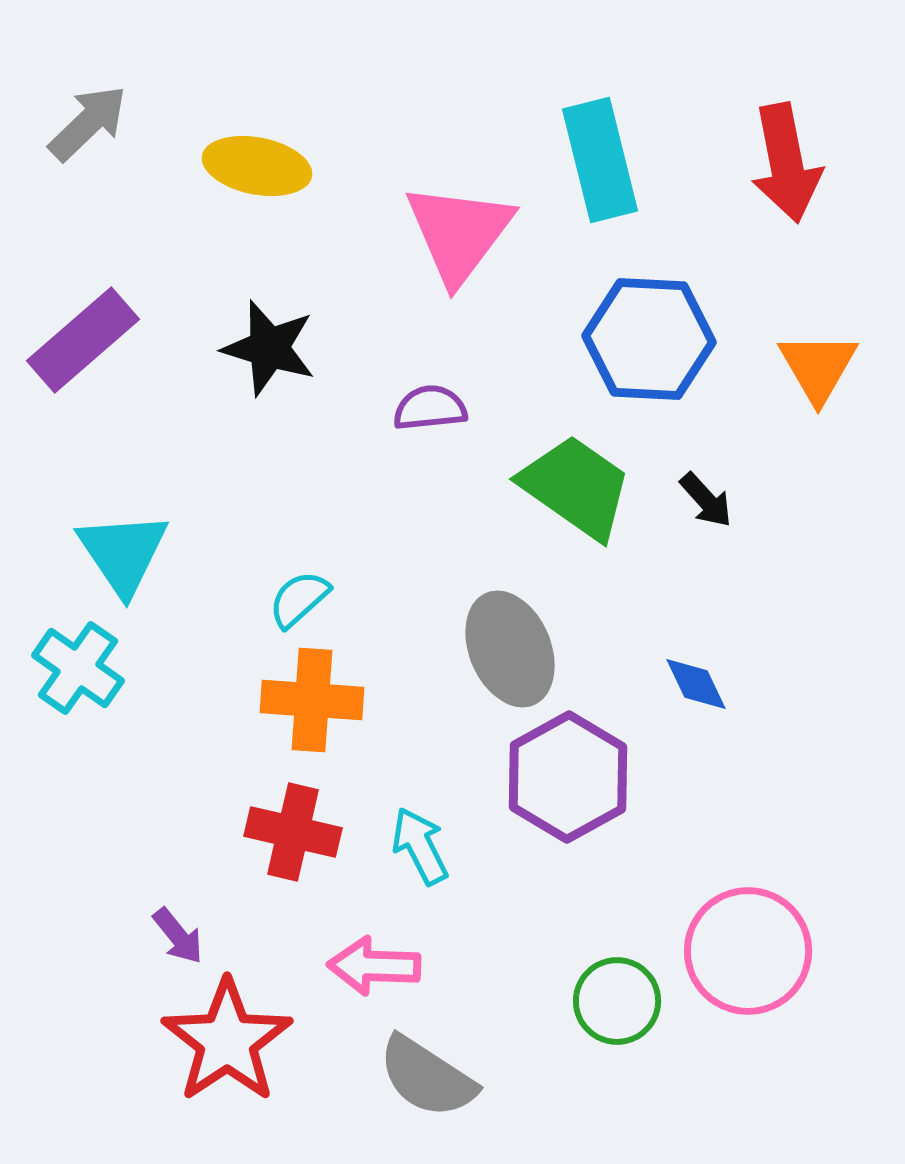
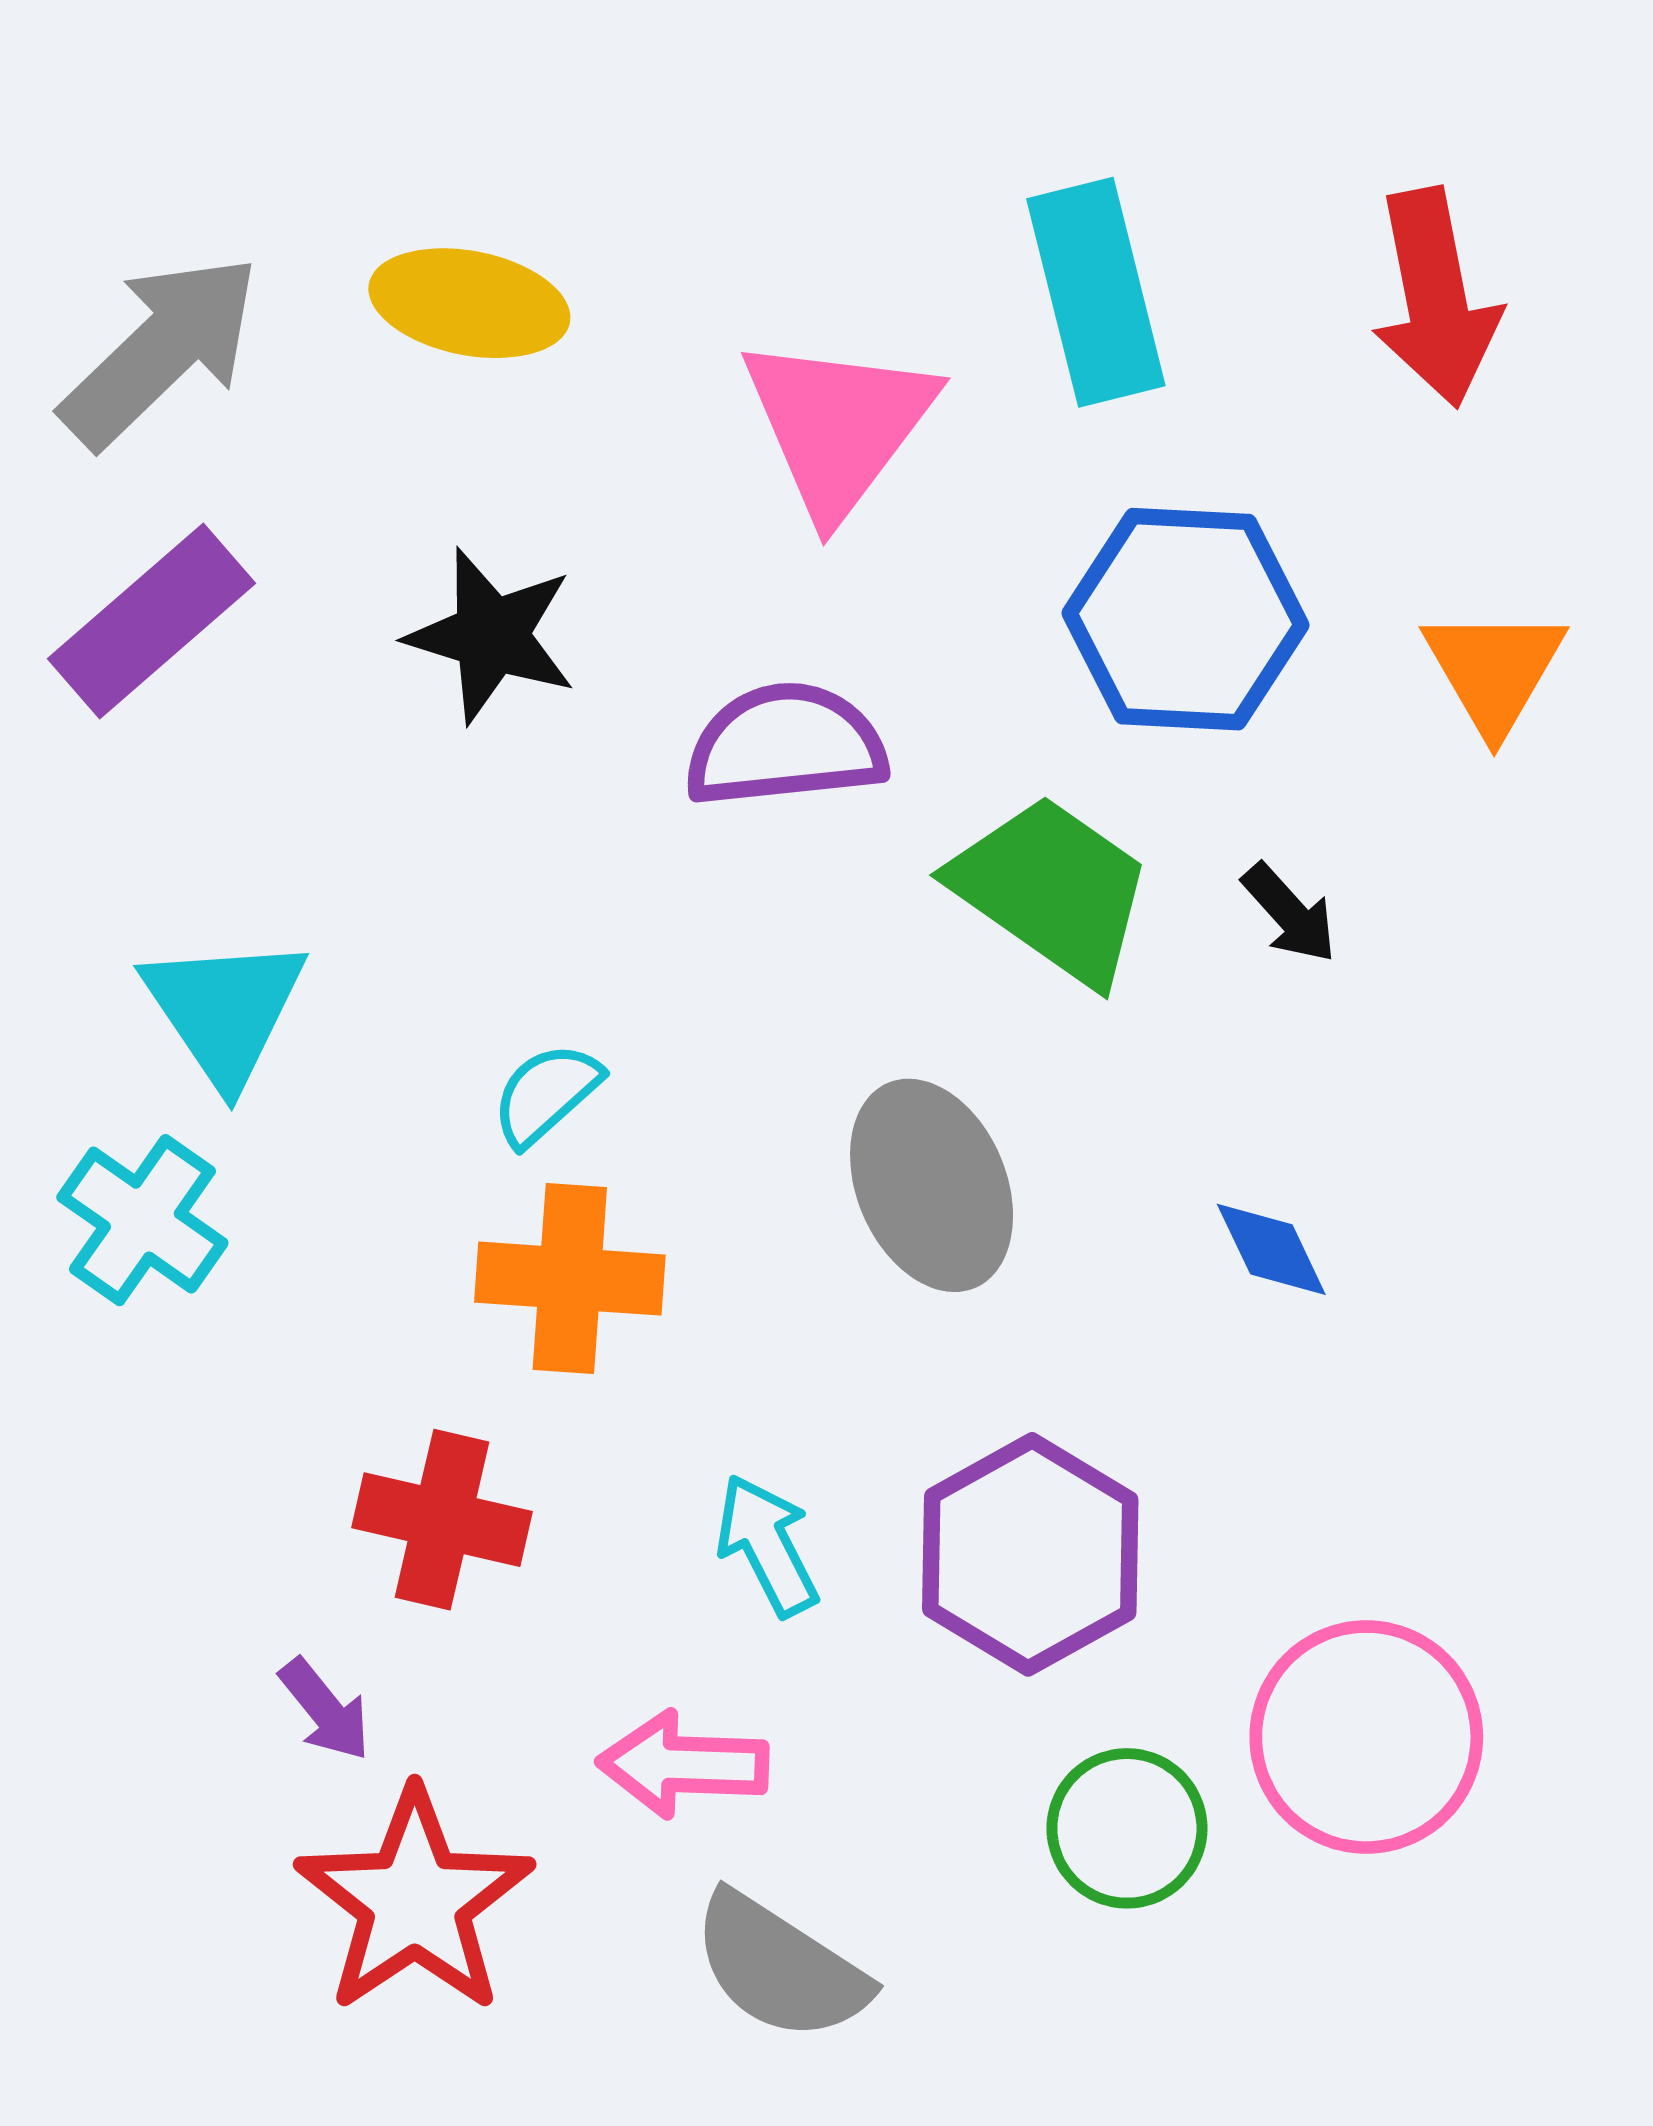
gray arrow: (88, 123) -> (161, 351), moved, size x1.4
purple semicircle: (430, 408) -> (785, 745), size x1.5
purple hexagon: (568, 777) -> (1030, 1554), moved
red cross: (293, 832) -> (442, 1520), moved

